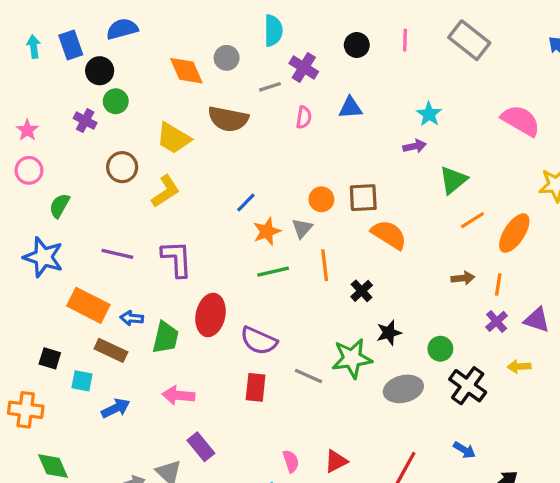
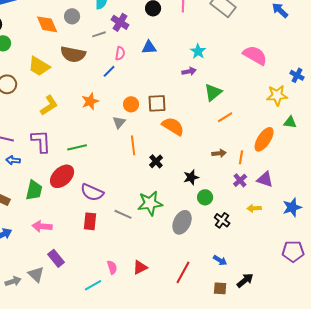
yellow L-shape: (166, 191) -> (49, 105), moved
blue line: (246, 202) -> (109, 71), moved
orange star: (267, 231) -> (90, 101), moved
orange ellipse: (514, 233) -> (264, 139), moved
green line: (273, 272) -> (77, 147), moved
red ellipse: (211, 315) -> (62, 176), turned 35
blue arrow: (132, 318) -> (13, 160), moved
black star: (389, 333) -> (191, 177), moved
black cross: (468, 386) -> (222, 220), size x0.7
gray ellipse: (403, 389) -> (182, 222), turned -50

